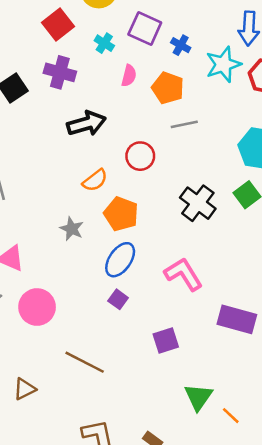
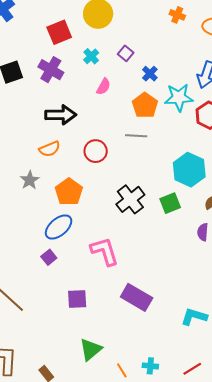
purple square: (145, 29) -> (126, 53), size x0.6
orange pentagon: (168, 88) -> (145, 105), moved
orange semicircle: (95, 180) -> (50, 149), moved
gray star: (72, 229) -> (30, 180), moved
orange line: (231, 416) -> (122, 370), moved

